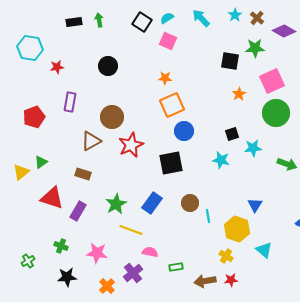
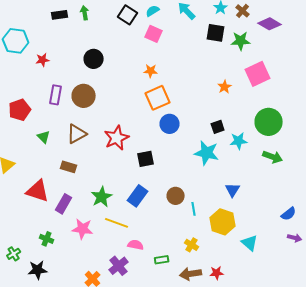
black square: (230, 61) -> (216, 33), moved
green circle: (276, 113) -> (269, 122), moved
brown circle: (112, 117) -> (84, 96), moved
cyan star: (221, 160) -> (207, 153), size x1.4
green triangle: (41, 162) -> (44, 137), moved, turned -40
black square: (171, 163) -> (146, 159), moved, size x0.7
blue triangle: (255, 205) -> (233, 190), moved
pink star: (97, 253) -> (83, 229), moved
yellow cross: (226, 256) -> (192, 245), moved
black star: (67, 277) -> (38, 270), moved

